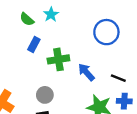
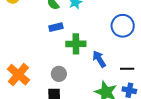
blue rectangle: (34, 44) -> (56, 27), turned 40
black line: (118, 78) -> (127, 69), turned -32

